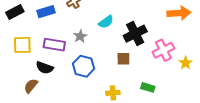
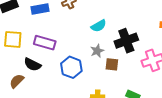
gray star: (80, 36) -> (97, 51), moved

